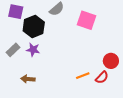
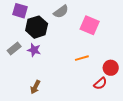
orange line: (83, 76) -> (82, 58), moved
brown arrow: (28, 79) -> (35, 87), moved, turned -72

